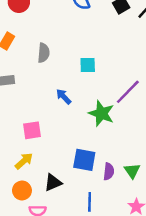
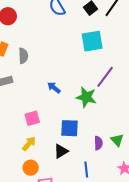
gray semicircle: (44, 53) -> (23, 56), moved
cyan square: (88, 65) -> (92, 41), moved, size x1.6
blue square: (84, 160) -> (70, 128), moved
black triangle: (53, 183) -> (61, 151), moved

